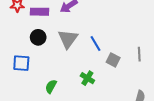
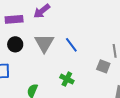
gray square: (113, 60) -> (103, 66), moved

